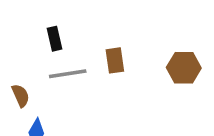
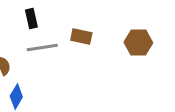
brown rectangle: (115, 60) -> (81, 36), turned -70

